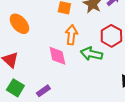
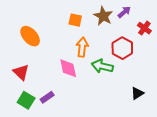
purple rectangle: (43, 91) -> (47, 97), moved

